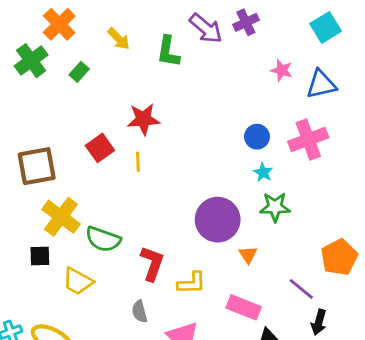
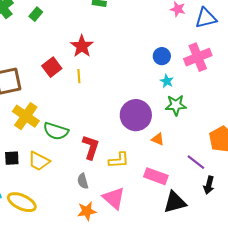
red star: (143, 119) -> (82, 46), turned -30
orange triangle: (248, 255) -> (158, 139), turned -32
black square: (40, 256) -> (12, 158), moved

